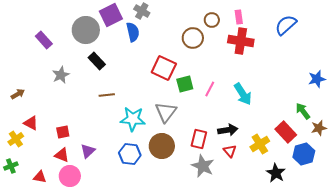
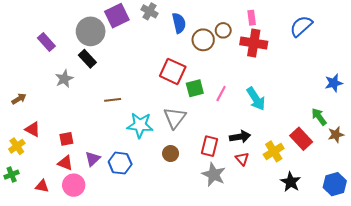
brown circle: (212, 20) -> (223, 30), moved
blue semicircle: (133, 32) -> (179, 23), moved
black rectangle: (97, 61) -> (87, 59), moved
brown circle: (162, 146) -> (171, 154), size x0.6
blue hexagon: (130, 154) -> (120, 163), moved
blue hexagon: (304, 154) -> (335, 184), moved

